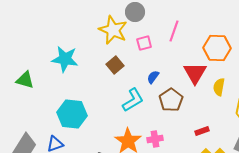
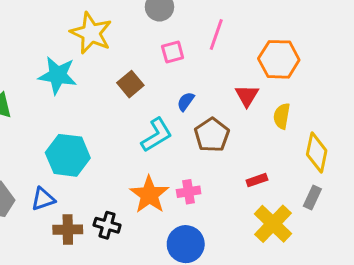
yellow star: (113, 30) -> (91, 33), moved
red triangle: (195, 73) -> (247, 96), size x0.7

